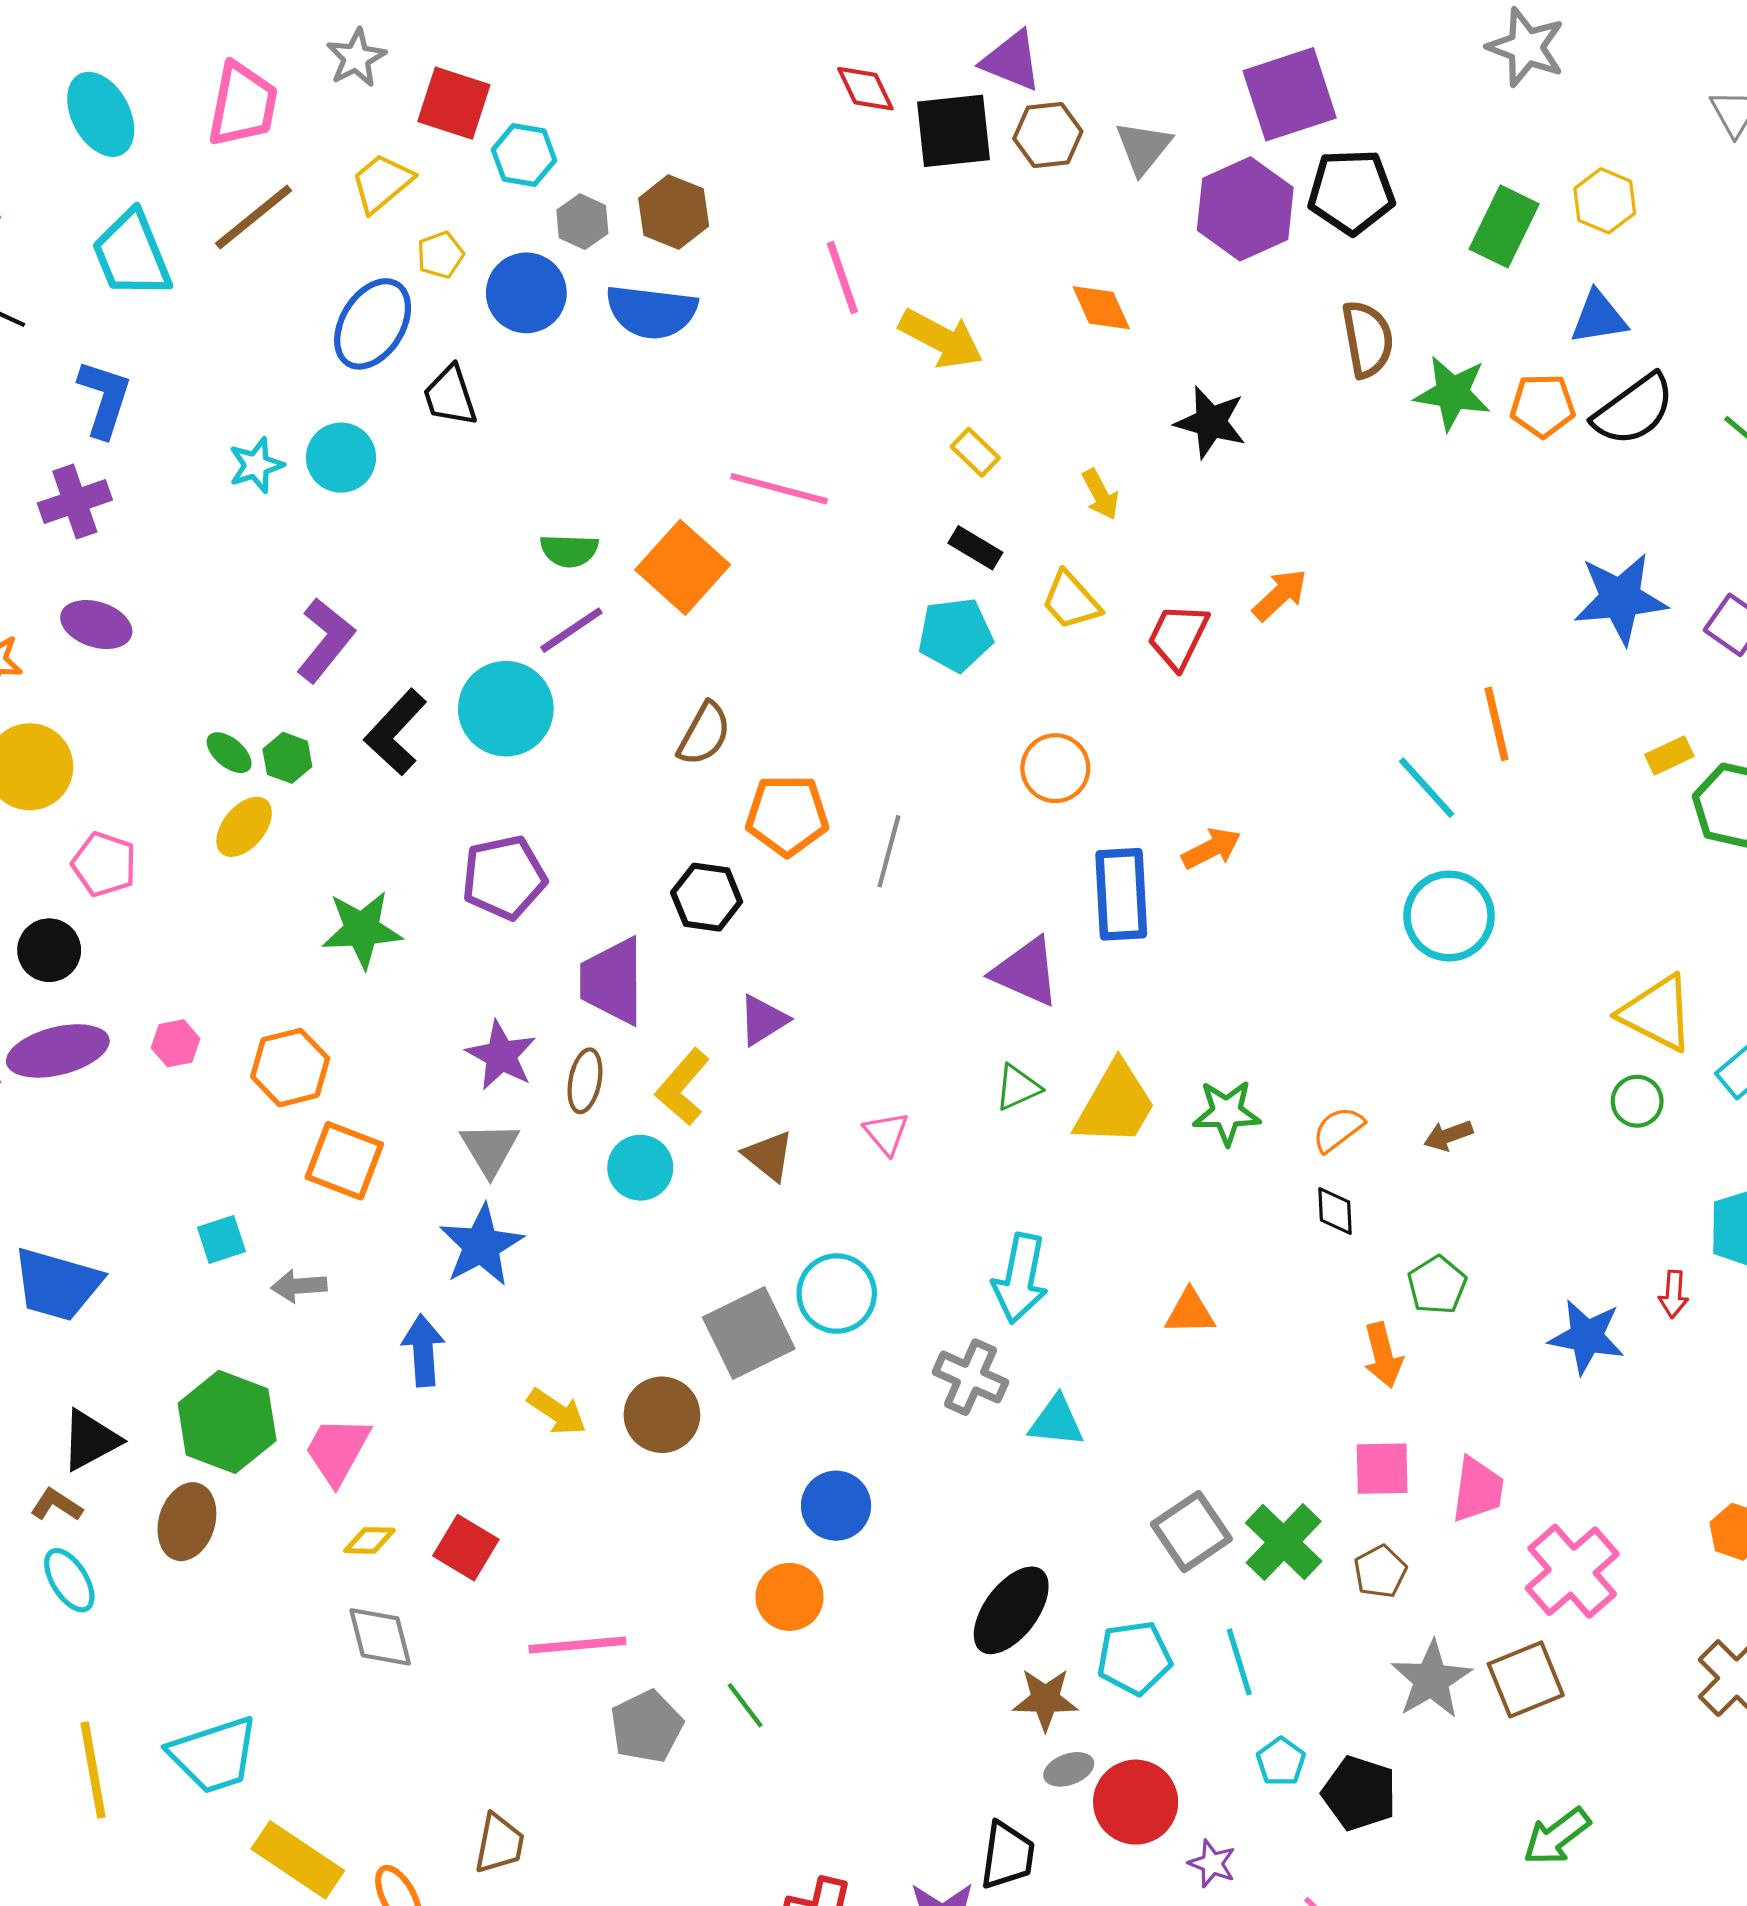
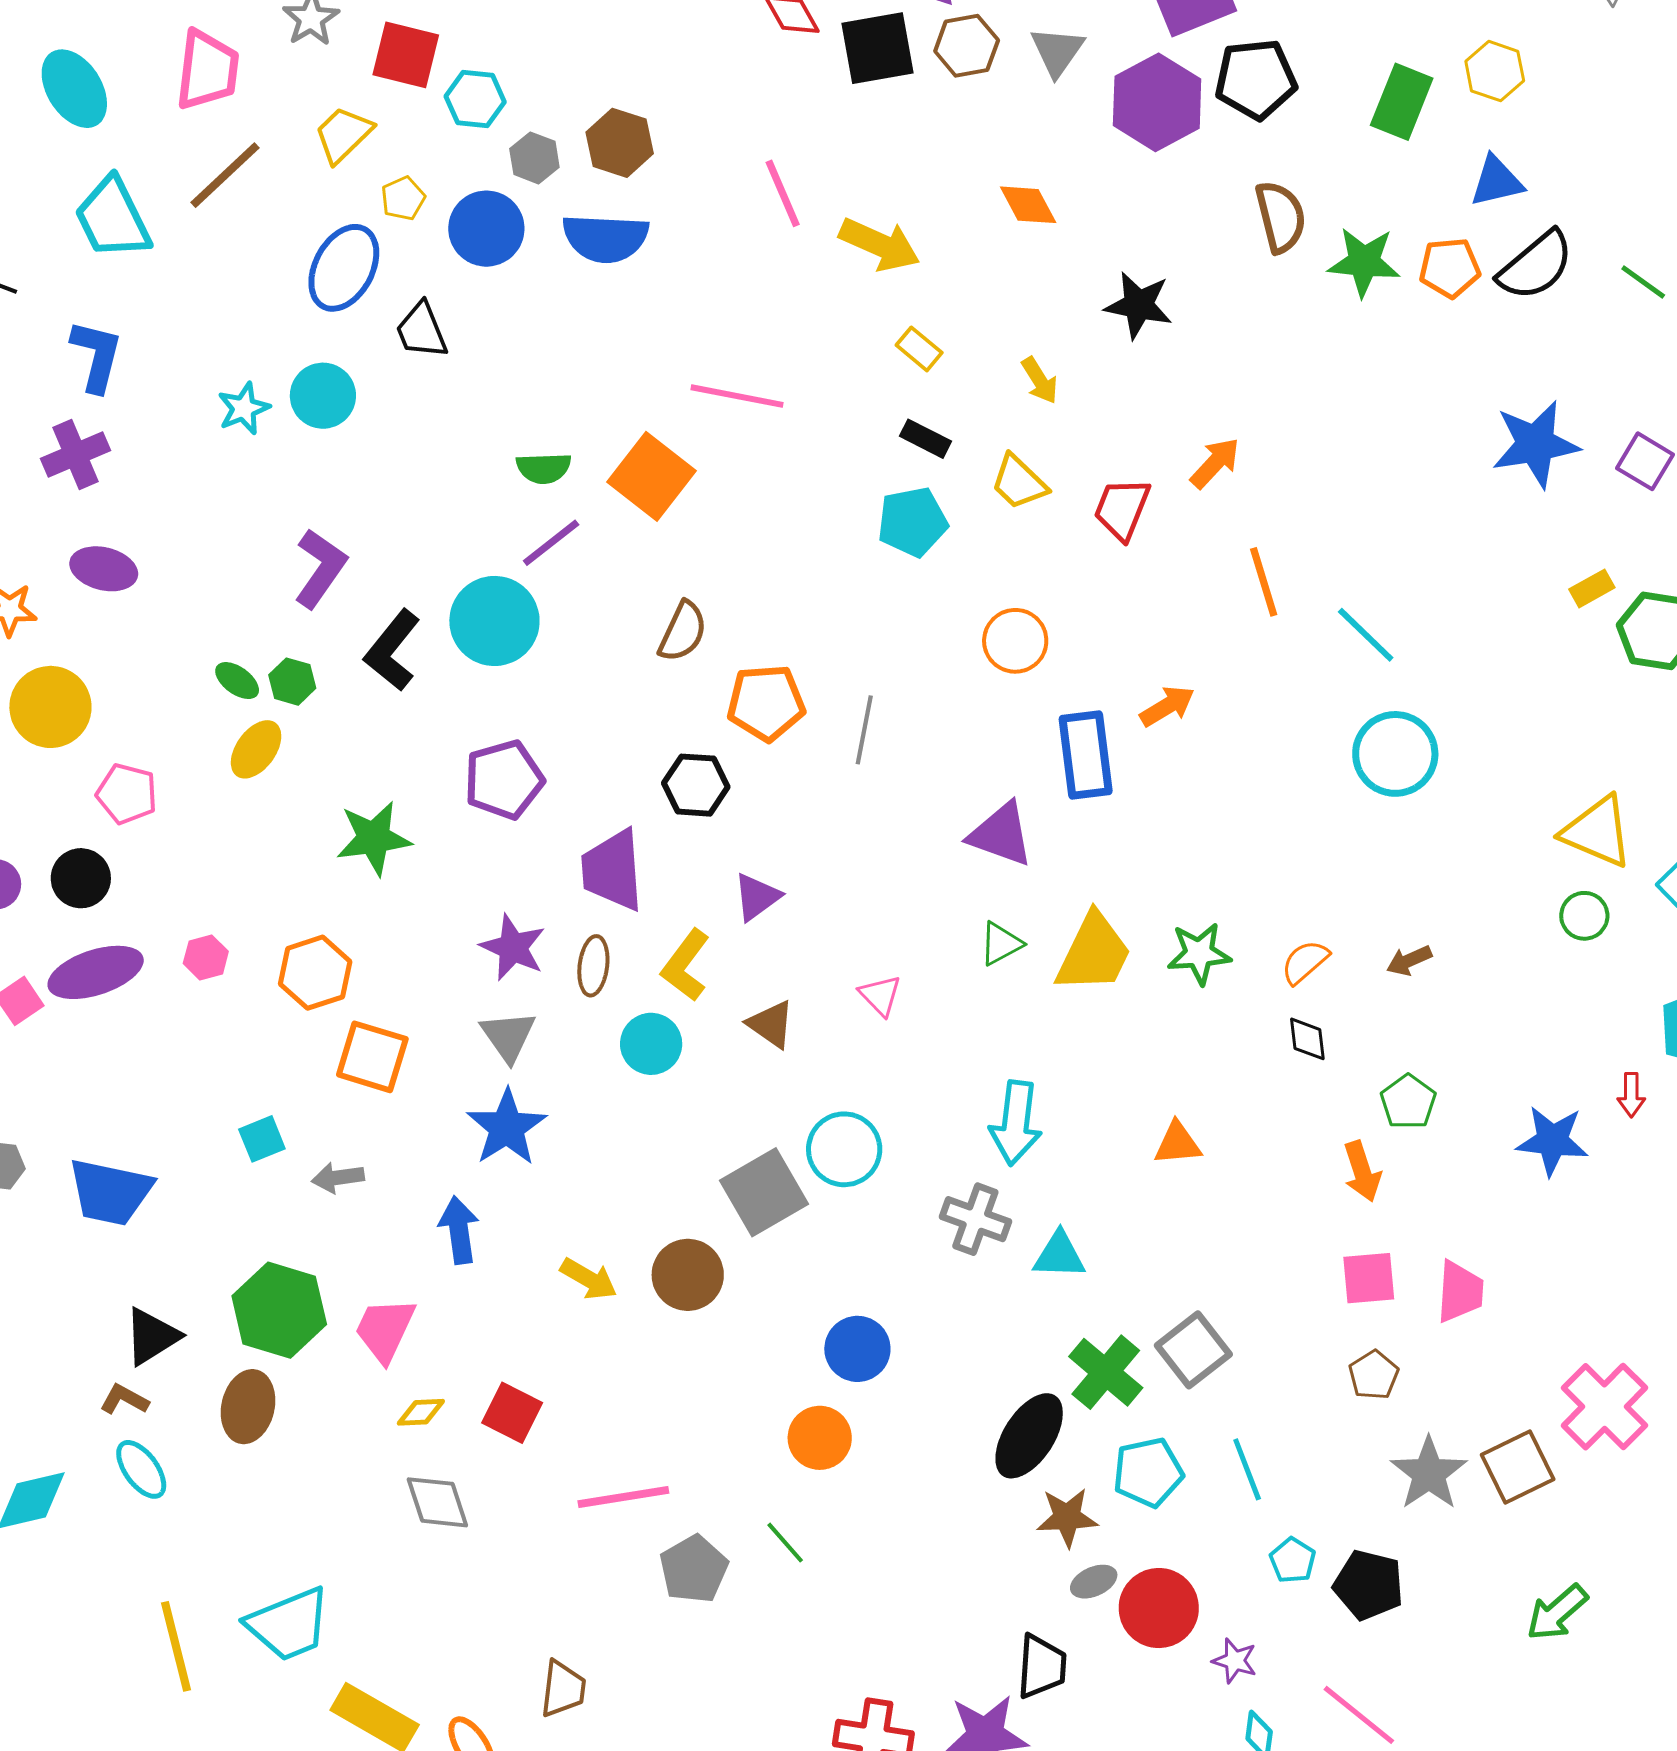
orange line: (1496, 724) -> (1264, 582), moved
green cross: (1284, 1542) -> (1106, 1372), moved
pink cross: (1572, 1571) -> (1604, 1407), moved

